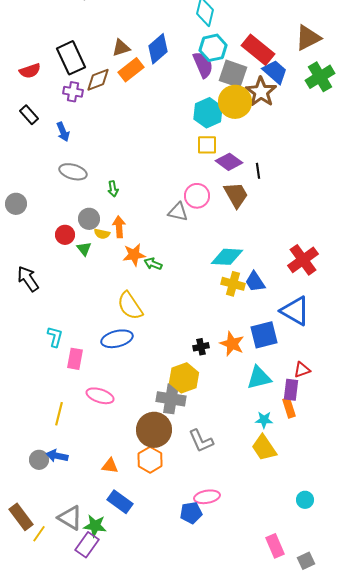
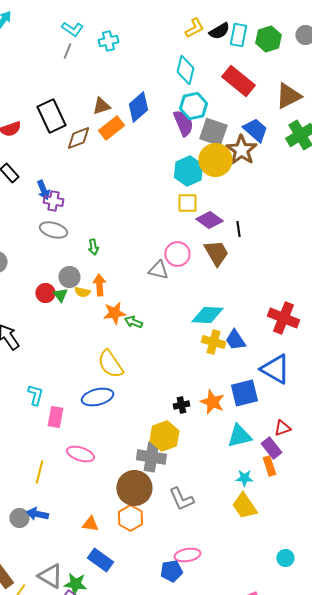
red rectangle: (258, 50) -> (238, 81), moved
purple cross: (73, 92) -> (53, 201), moved
green triangle: (84, 249) -> (60, 295), moved
red cross: (303, 260) -> (283, 318), turned -32
purple rectangle: (291, 390) -> (271, 448), turned -45

